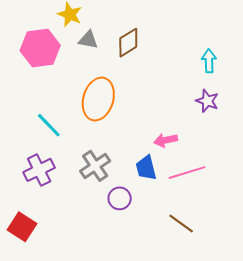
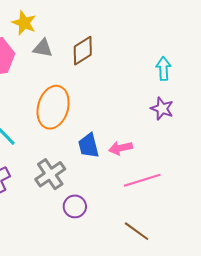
blue trapezoid: (146, 168) -> (89, 146), moved

